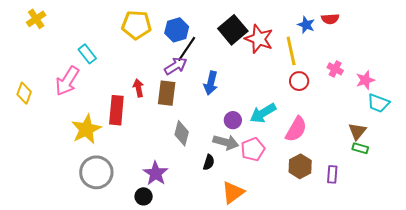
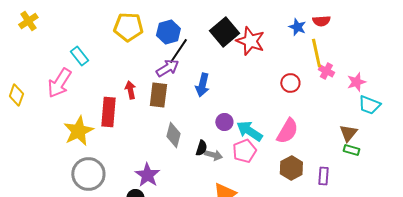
yellow line: (291, 51) -> (316, 53), moved
cyan arrow: (263, 113) -> (249, 131), moved, turned 64
gray arrow: (226, 142) -> (213, 155), moved, size x0.7
black semicircle: (209, 162) -> (201, 148), moved

